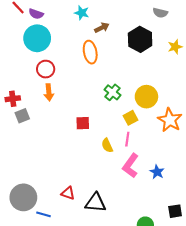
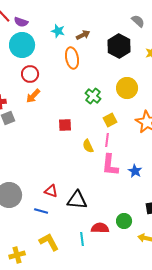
cyan star: (82, 13) -> (58, 31), moved
gray semicircle: (160, 13) -> (138, 21), turned -152
orange arrow: (49, 92) -> (33, 96), turned 49
yellow circle: (146, 97) -> (127, 88), moved
pink L-shape: (131, 166) -> (110, 165), turned -30
blue line: (44, 214) -> (41, 211), moved

